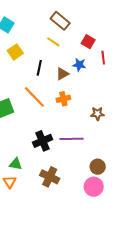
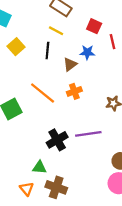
black line: (39, 68) -> (47, 51), moved
green triangle: (16, 164) -> (39, 167), moved
brown cross: (50, 177) -> (56, 187), moved

